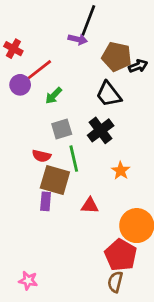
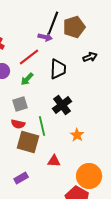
brown pentagon: (117, 57) -> (74, 27), moved, turned -30
red line: (39, 70) -> (29, 57), moved
black trapezoid: (109, 94) -> (58, 69), moved, turned -140
gray square: (62, 129) -> (20, 104), moved
purple rectangle: (46, 201) -> (21, 178), moved, turned 56

